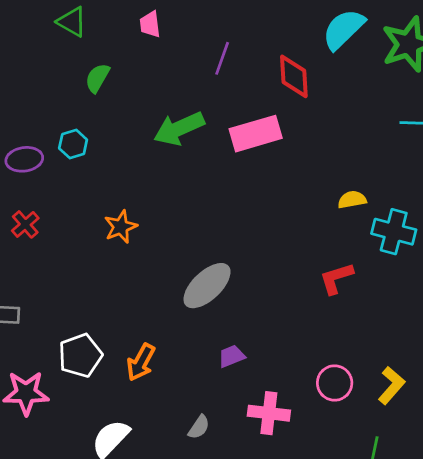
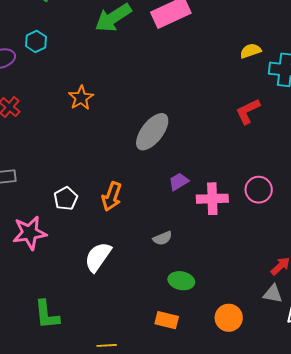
white pentagon: (80, 355) -> (66, 198), size x0.7
pink cross: (269, 413) -> (212, 199), moved
gray semicircle: (199, 427) -> (163, 238), turned 42

